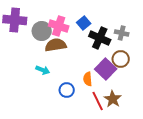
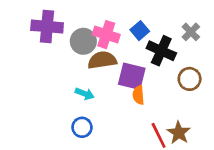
gray cross: (122, 33) -> (191, 32), moved, turned 32
purple square: (106, 69) -> (132, 76), moved, turned -30
orange semicircle: (88, 79) -> (138, 95), moved
blue circle: (67, 90) -> (82, 127), moved

